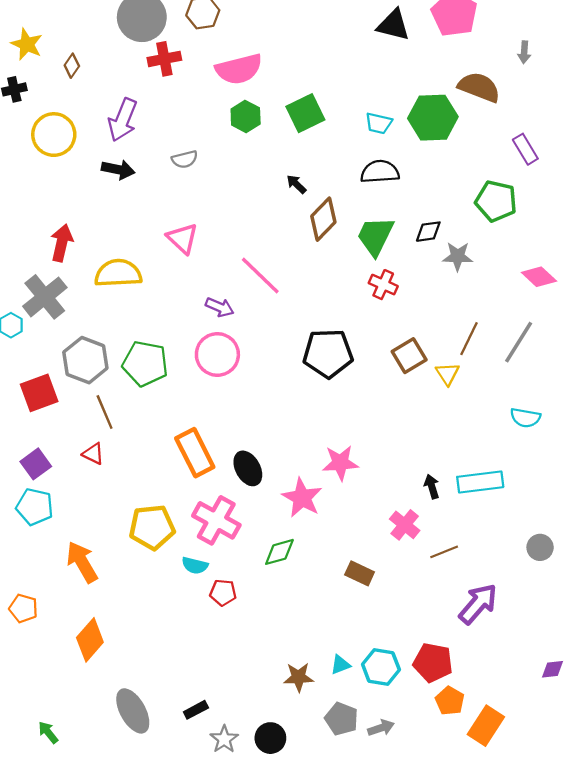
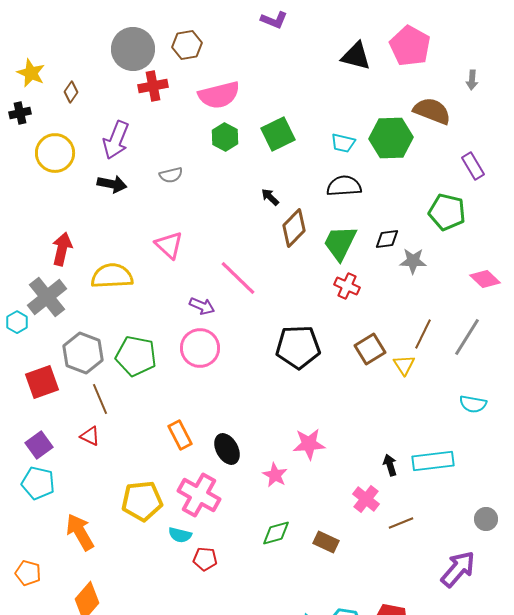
orange rectangle: (195, 453) -> (180, 435), size x0.7
pink star: (302, 498) -> (275, 475), size x0.7
green diamond: (279, 552) -> (276, 533), moved
purple arrow: (478, 604) -> (458, 569), moved

